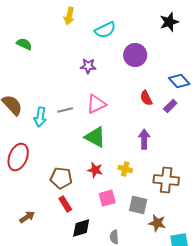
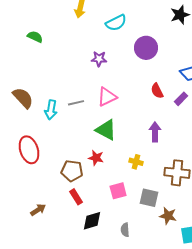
red ellipse: (18, 157) -> (29, 150), turned -40
red star: (95, 170) -> (96, 158), moved

